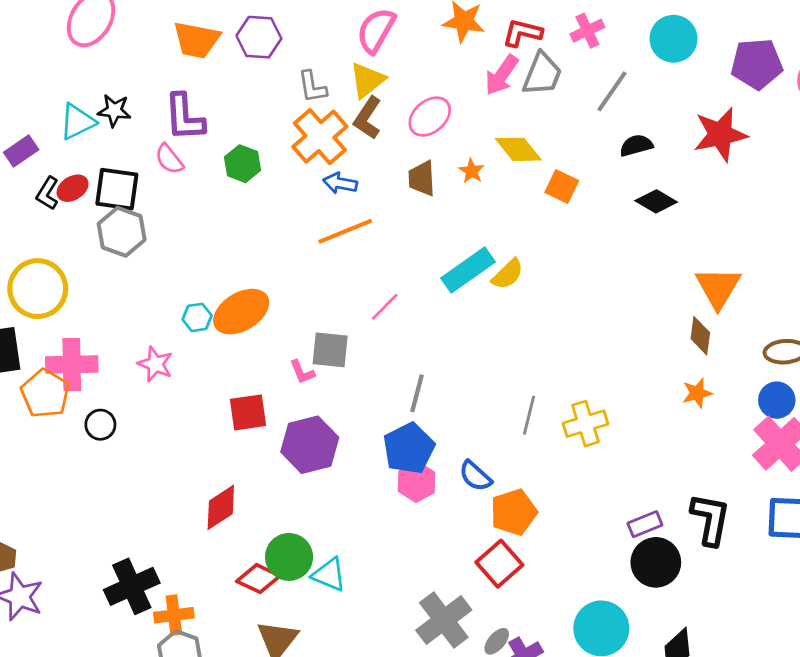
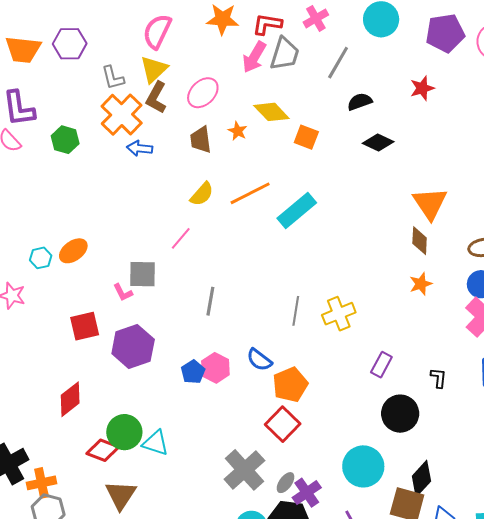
red star: (720, 134) -> (422, 88), size x0.6
orange line: (345, 231) -> (250, 193), moved
cyan rectangle: (468, 270) -> (297, 211), moved
yellow semicircle: (508, 274) -> (202, 194), moved
orange ellipse: (241, 312) -> (73, 251), size x0.7
blue pentagon: (409, 448) -> (193, 372), moved, size x0.6
black L-shape: (710, 519) -> (438, 378), size x0.5
purple rectangle: (645, 524) -> (381, 365), moved, turned -35

